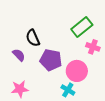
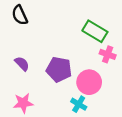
green rectangle: (82, 27) -> (95, 31), turned 70
black semicircle: (33, 38) -> (20, 15), moved

